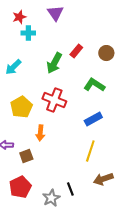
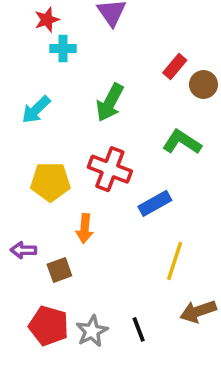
red rectangle: (76, 51) -> (175, 66), moved
yellow pentagon: (21, 107) -> (50, 182), turned 30
blue rectangle: (93, 119) -> (155, 203), moved
red pentagon: (20, 187) -> (49, 326), turned -30
gray star: (51, 198) -> (92, 331), moved

